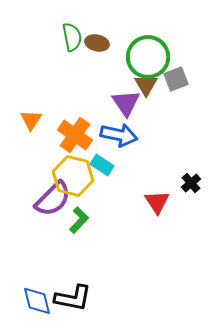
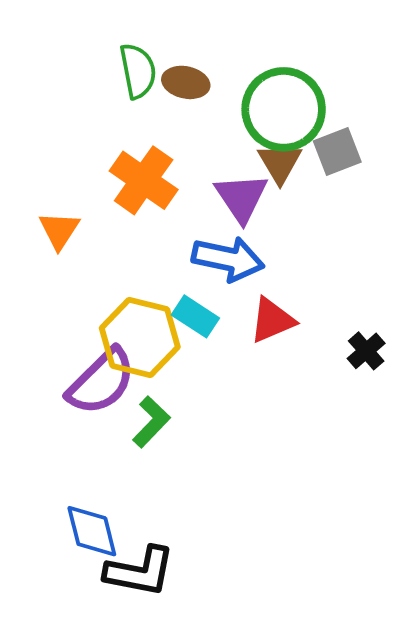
orange cross: (75, 135) -> (144, 180), moved
red triangle: (157, 202) -> (272, 320), moved, turned 40
blue diamond: (37, 301) -> (92, 531), moved

